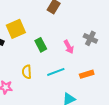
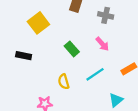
yellow square: (16, 29) -> (38, 23), moved
gray cross: (90, 38) -> (106, 15), moved

